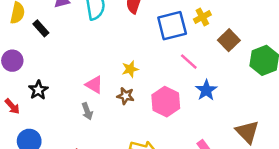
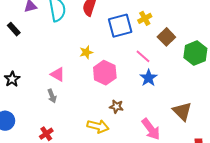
pink line: (189, 62) -> (143, 56), moved
yellow star: (130, 69) -> (86, 52), moved
brown star: (125, 96) -> (116, 107), moved
pink hexagon: (166, 102) -> (105, 73), moved

